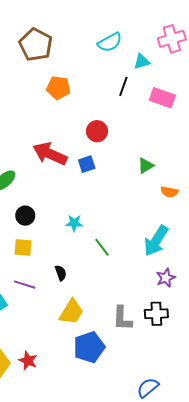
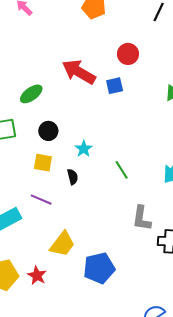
cyan star: (74, 223) -> (84, 149), moved, turned 30
black semicircle: (61, 273) -> (73, 177), moved
yellow trapezoid: (71, 312) -> (62, 244), moved
gray L-shape: (122, 318) -> (142, 218), moved

